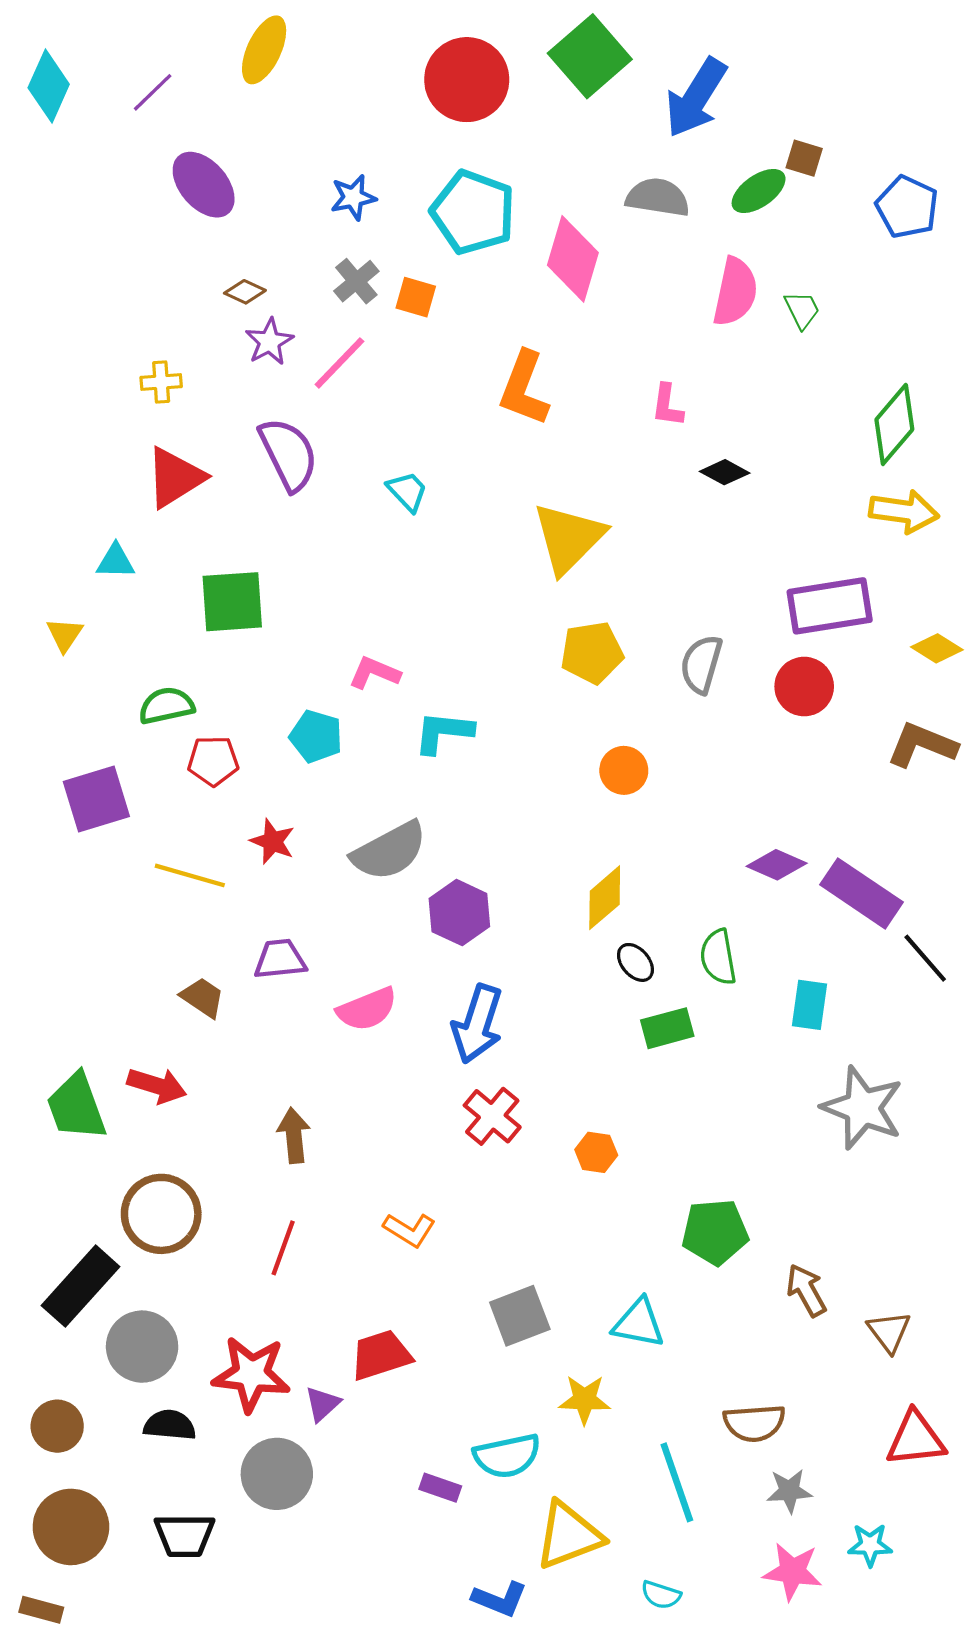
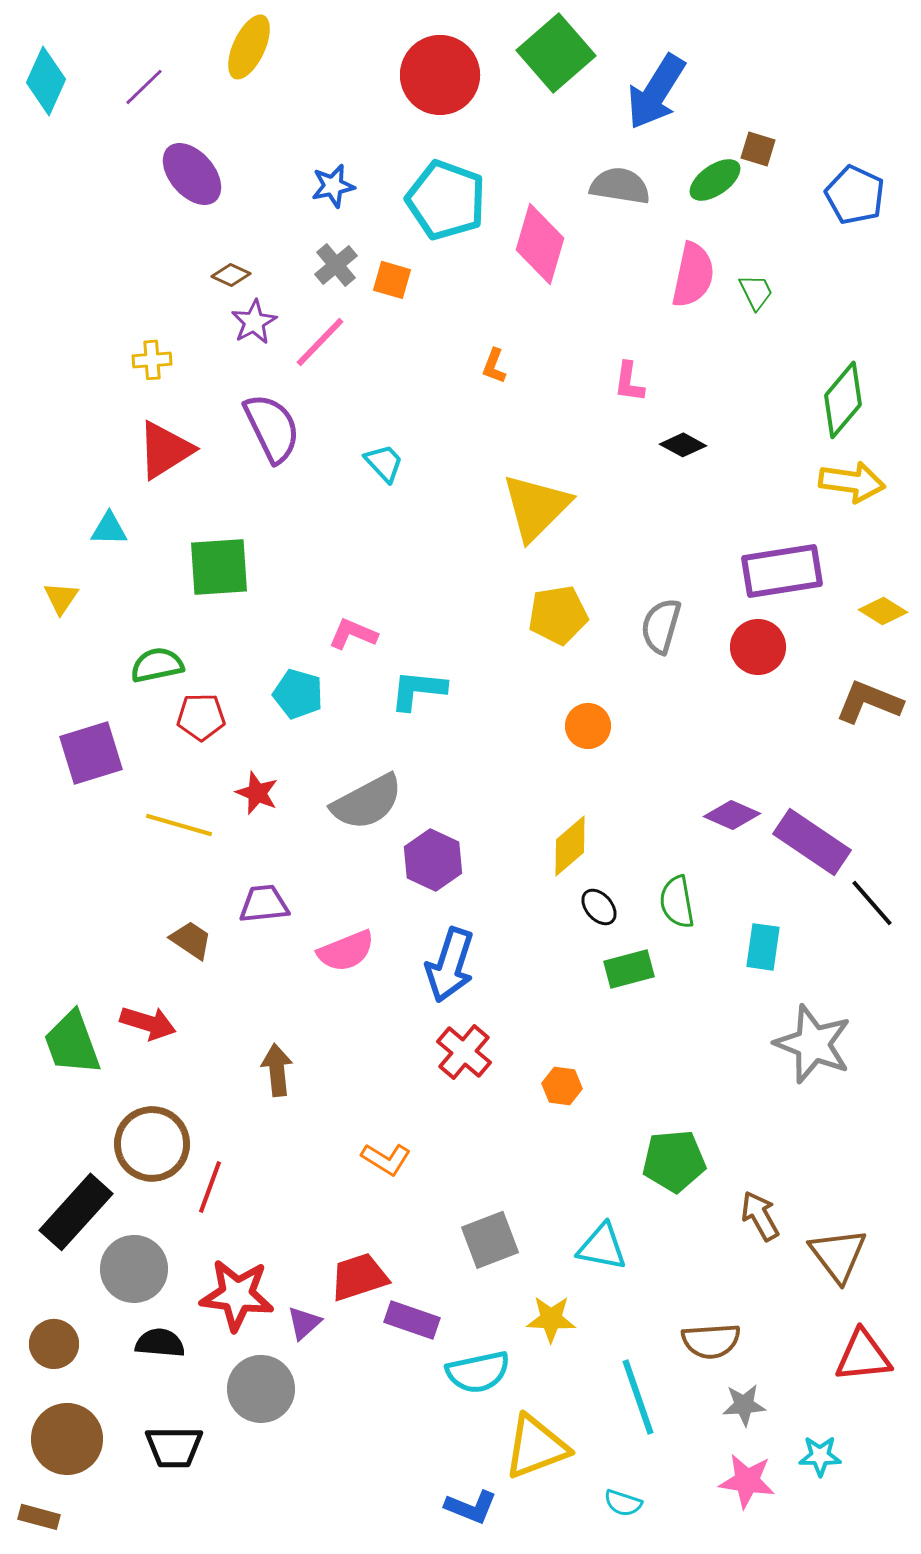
orange L-shape: (524, 388) -> (494, 366), size x0.5
red line: (283, 1248) -> (210, 1187), moved
brown triangle: (889, 1332) -> (838, 1255), size x1.4
purple rectangle: (440, 1488) -> (412, 1320), moved, size x1.4

